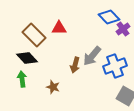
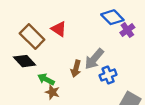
red triangle: (59, 28) -> (59, 29), turned 35
blue cross: (115, 66) -> (108, 75), moved, size x0.7
green arrow: (22, 79) -> (46, 79), moved, turned -56

